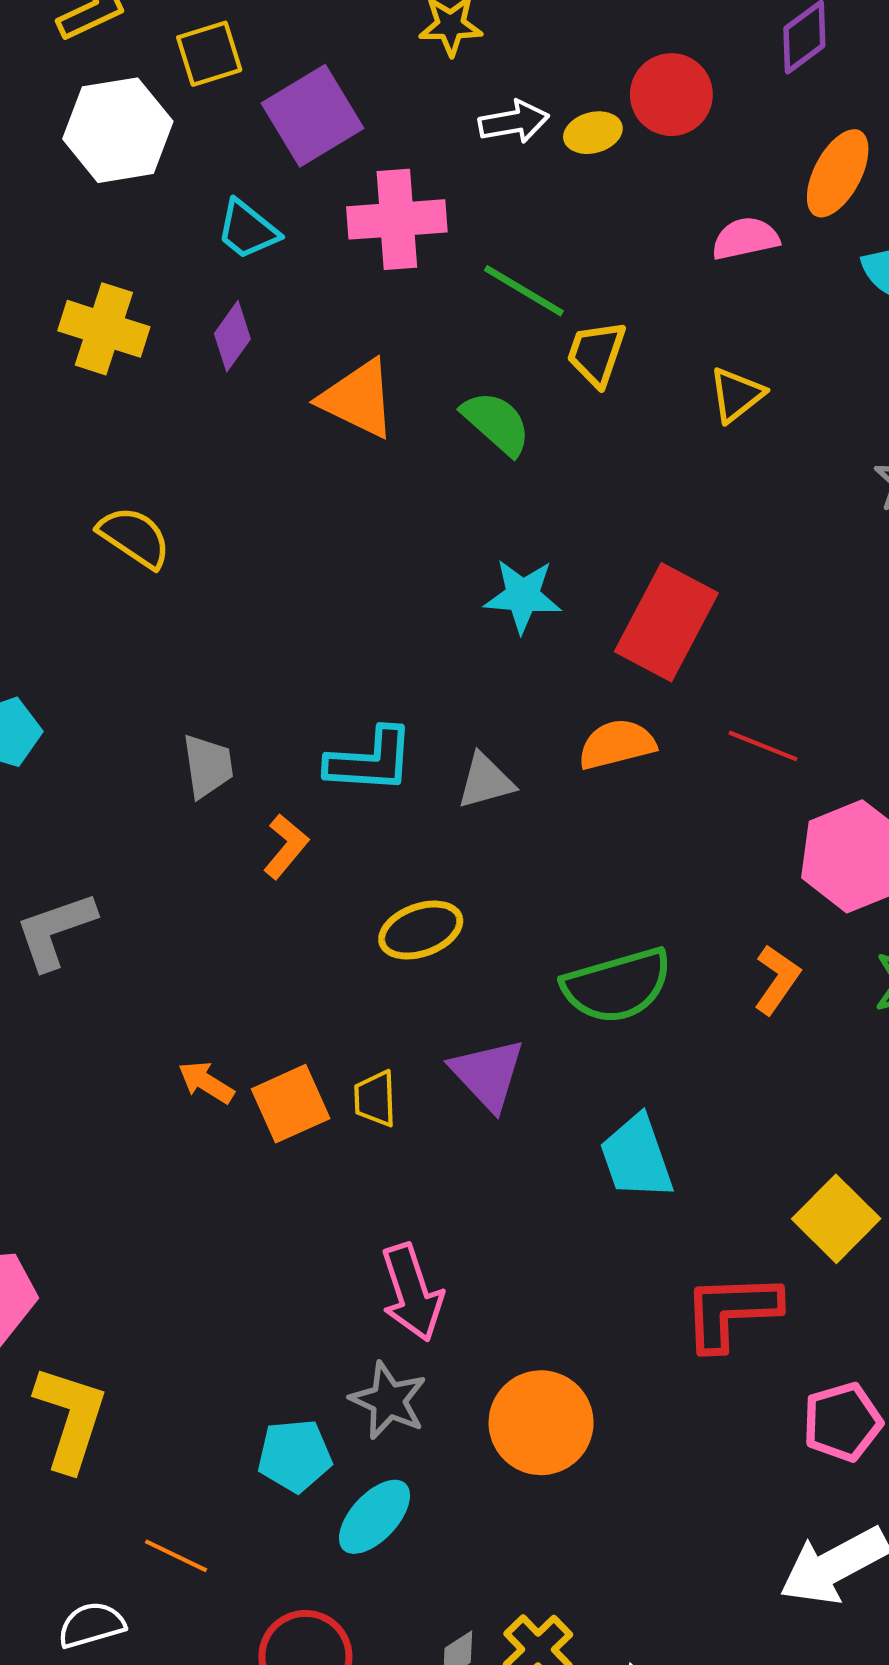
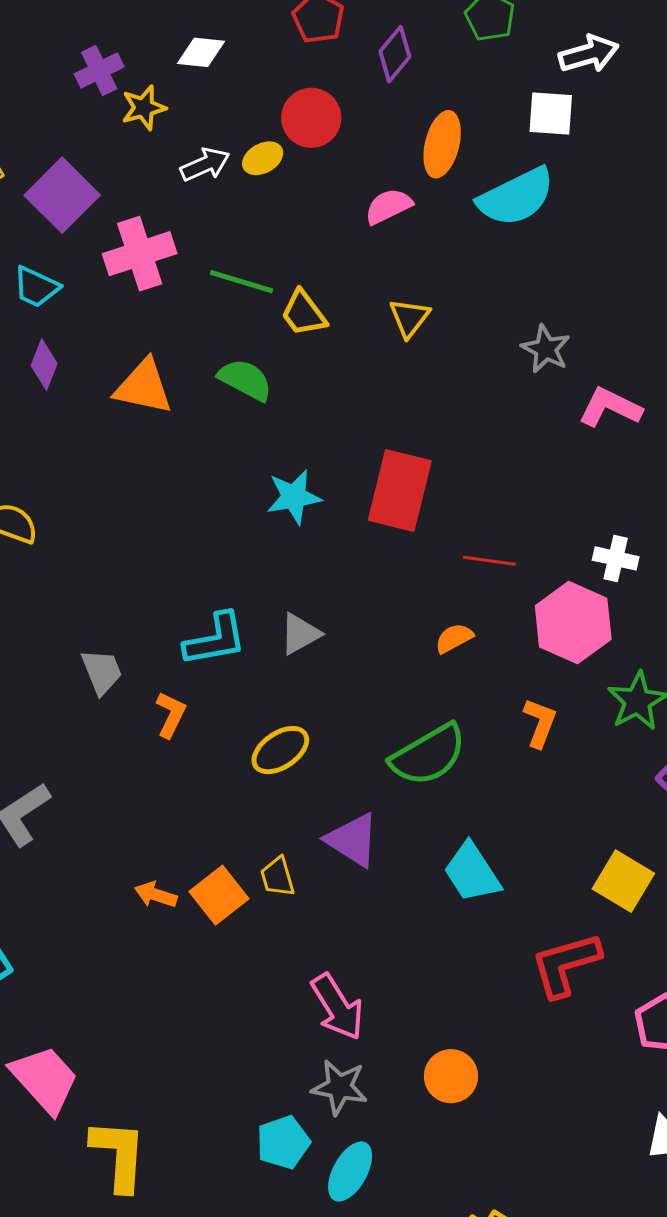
yellow trapezoid: (596, 353) -> (304, 313), turned -42
orange semicircle: (617, 744) -> (454, 638), moved, size x0.7
orange circle: (541, 1423) -> (451, 1076), size x0.7

